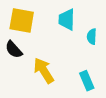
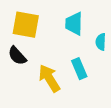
cyan rectangle: (87, 81) -> (79, 69), moved

